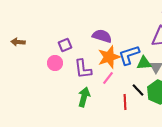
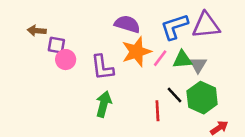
brown arrow: (18, 42) -> (37, 31), moved
purple square: (65, 45) -> (56, 45), moved, turned 32
blue L-shape: (129, 55) -> (175, 27), moved
pink line: (108, 78) -> (160, 58), moved

